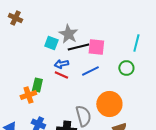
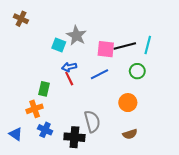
black line: (78, 47) -> (125, 46), moved
red line: (61, 75) -> (69, 78), turned 40
orange cross: (28, 95) -> (35, 109), moved
orange circle: (109, 104) -> (128, 103), moved, size x0.7

